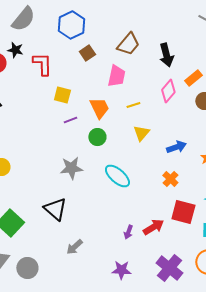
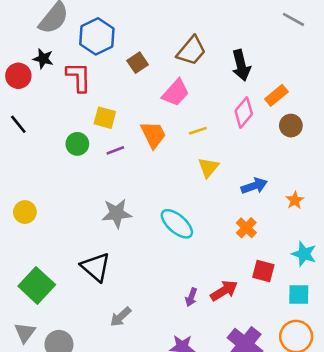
blue hexagon: (71, 25) -> (97, 36), moved
pink trapezoid: (116, 76) -> (176, 93), turned 30
green circle: (97, 137) -> (77, 144), moved
red square: (183, 212) -> (263, 271), size x0.7

